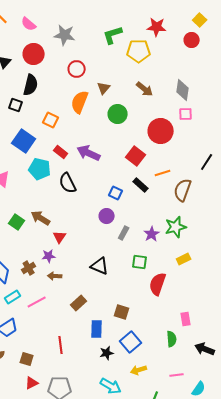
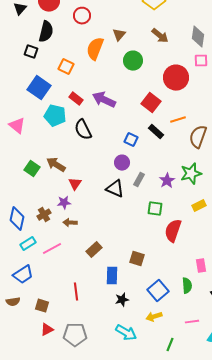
red circle: (77, 69) -> (82, 16), moved
black triangle: (100, 266) -> (115, 189), moved
blue square: (131, 342) -> (158, 291), moved

